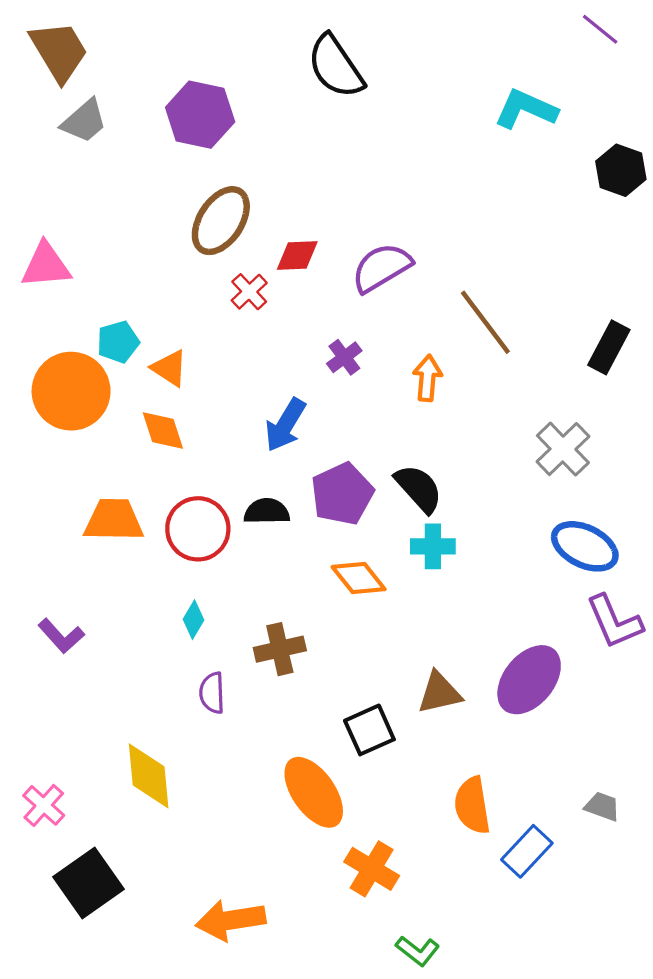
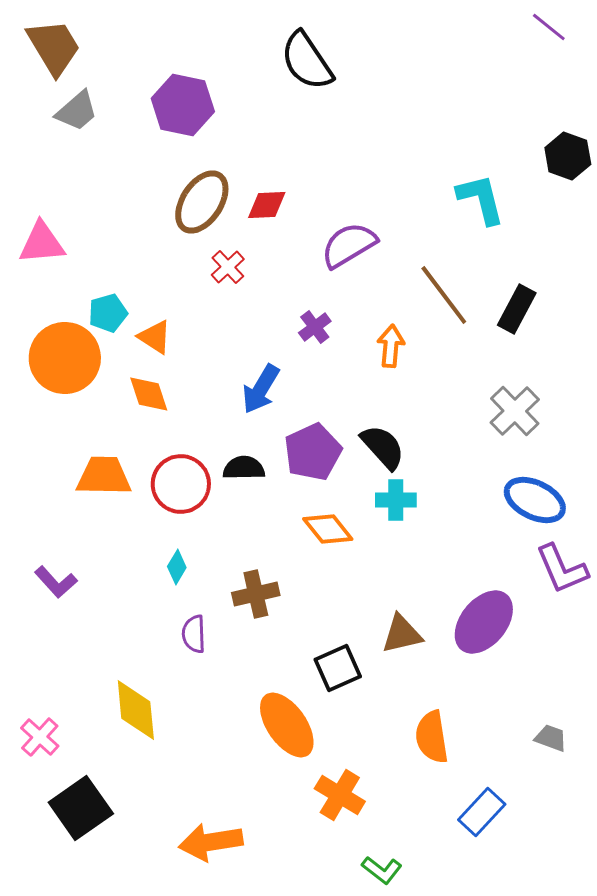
cyan L-shape: (526, 109) -> (481, 199), moved, turned 52
red diamond: (297, 256) -> (267, 205), moved
black rectangle: (609, 347) -> (517, 309), moved
blue rectangle: (527, 851) -> (482, 812), moved

